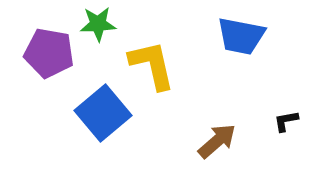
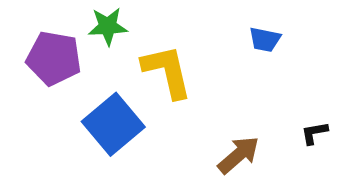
blue trapezoid: (241, 36) -> (265, 40), size x0.6

